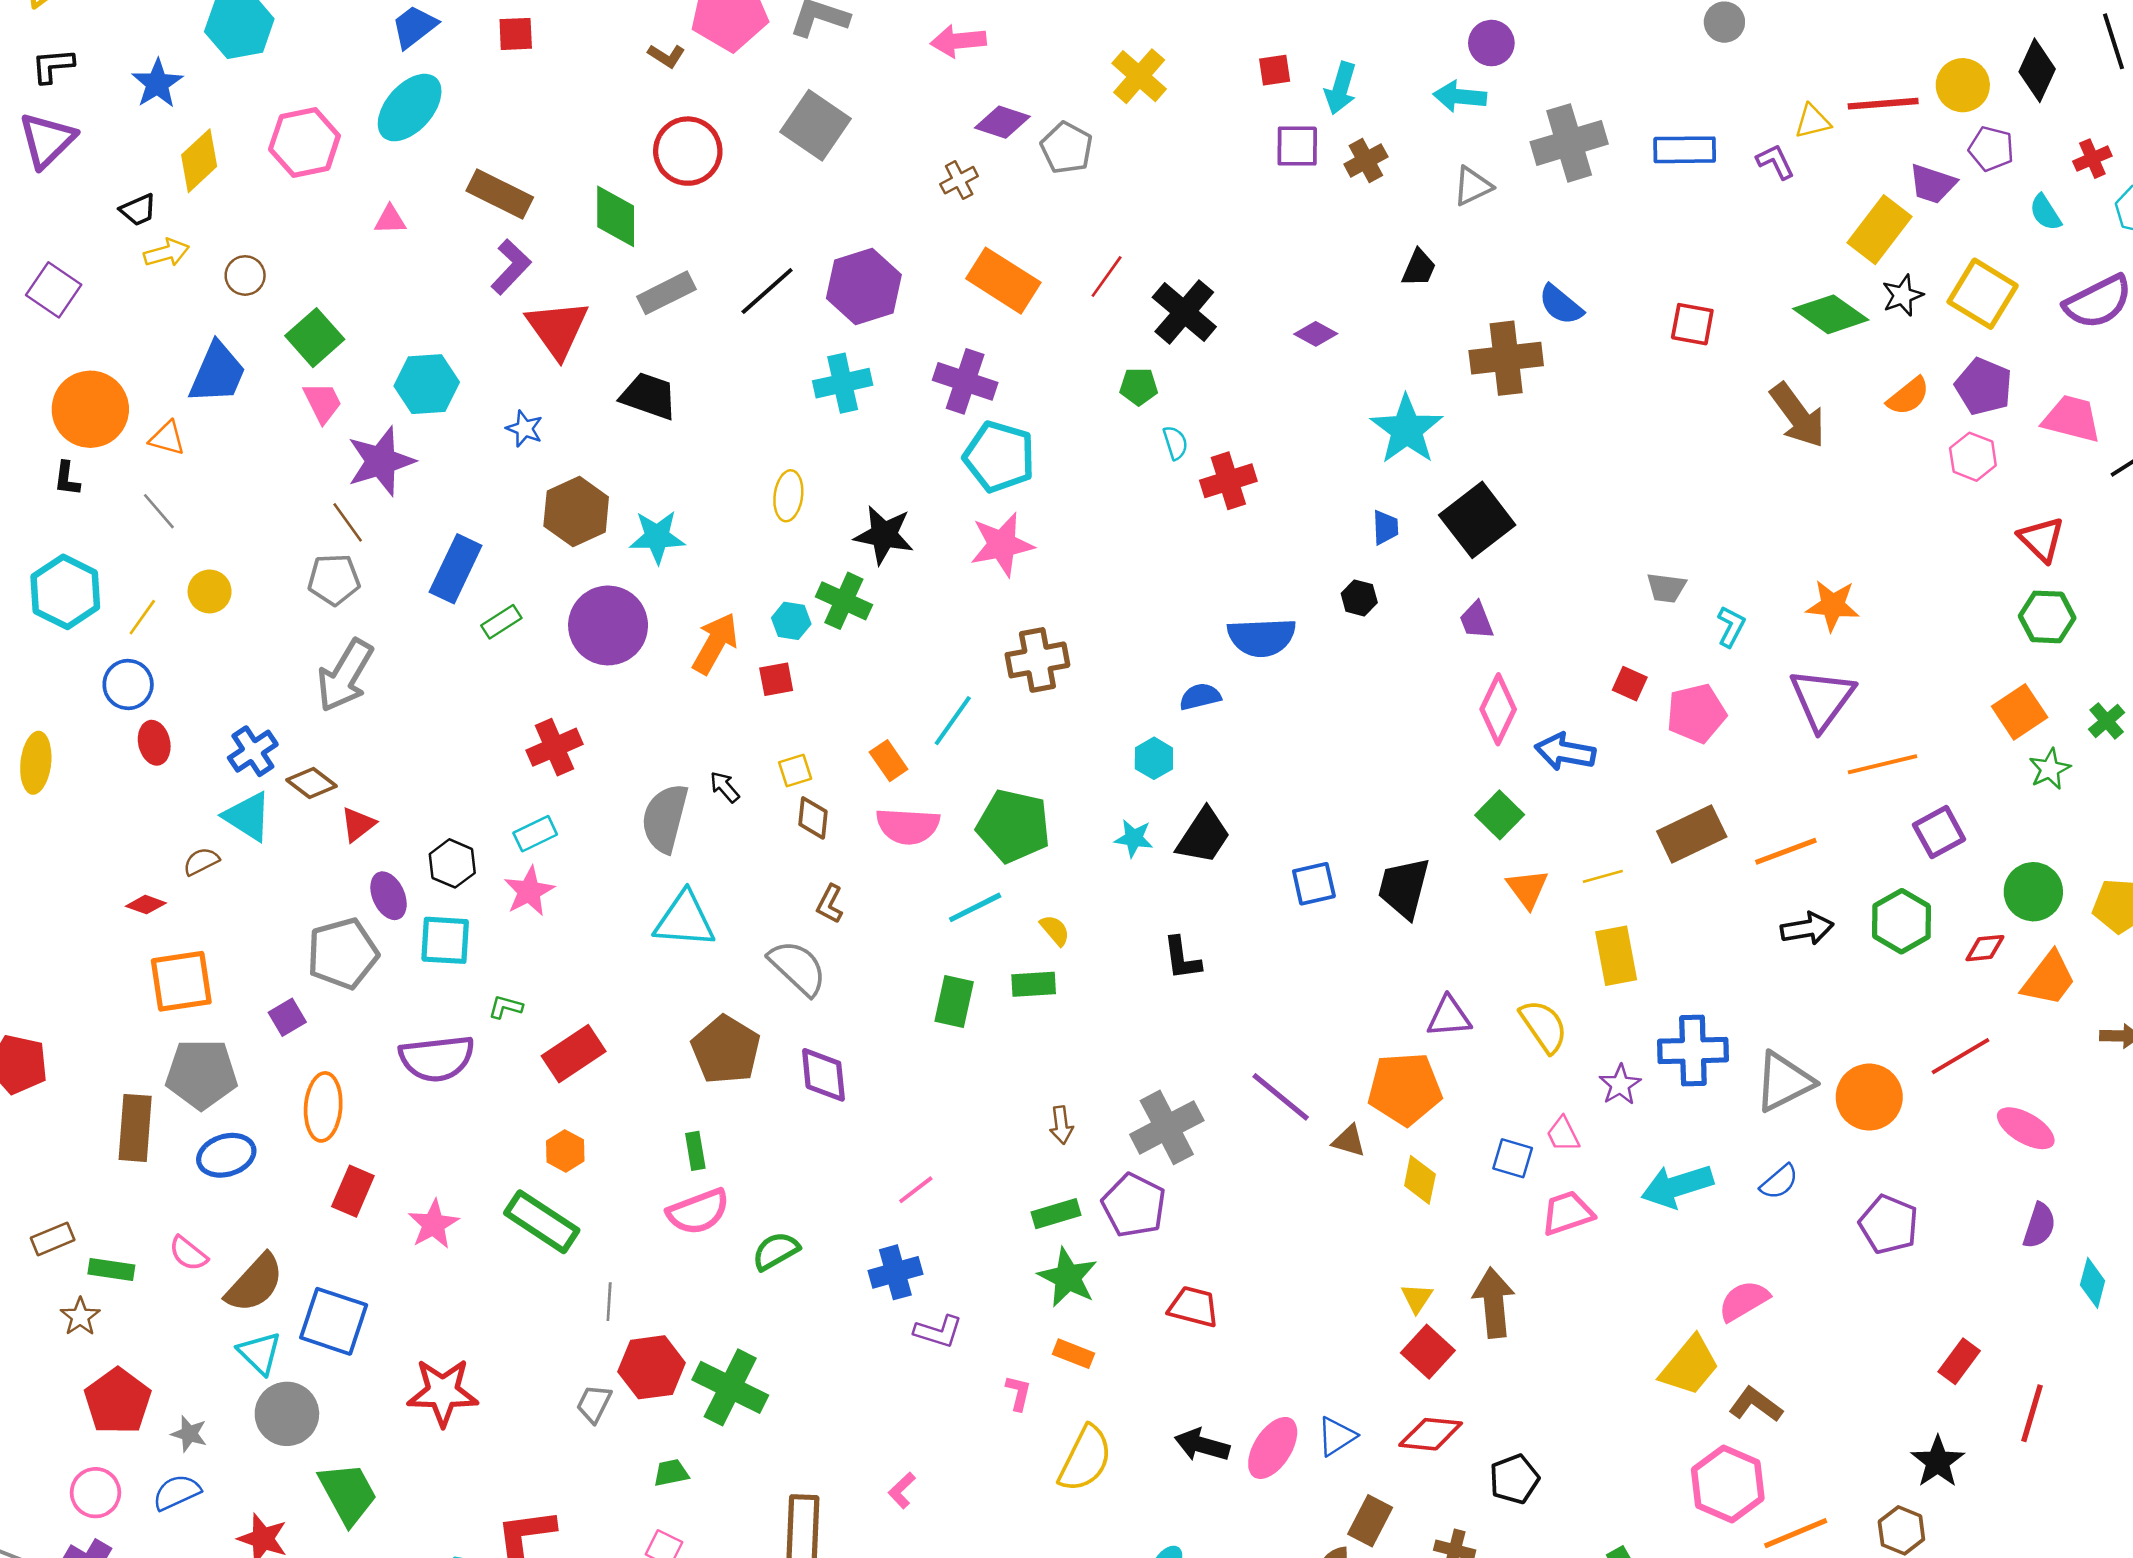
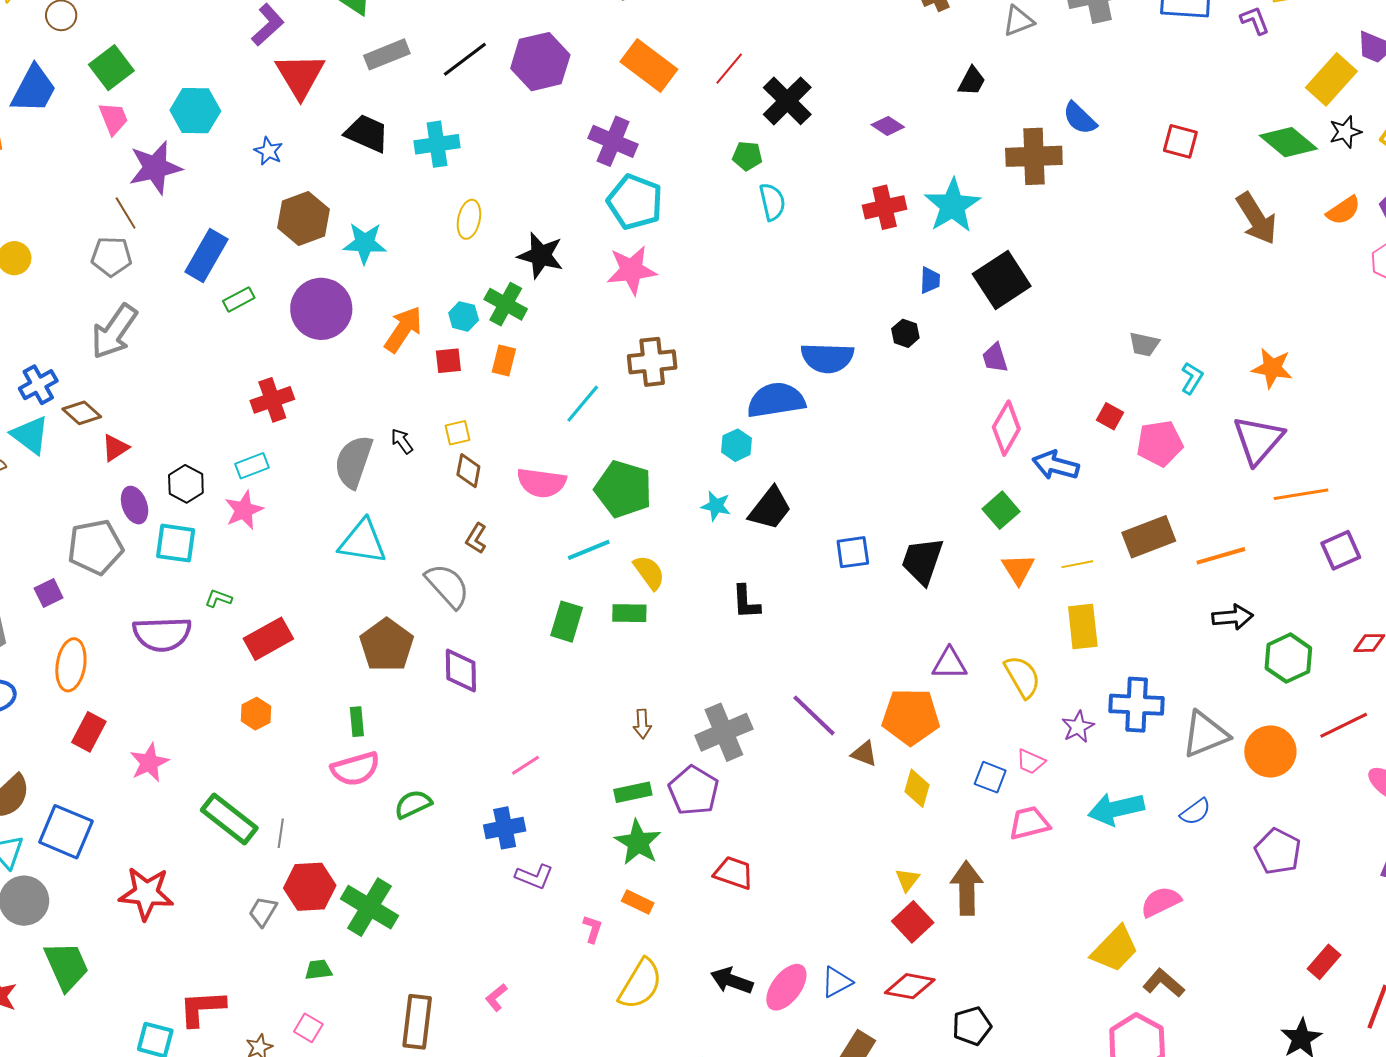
cyan cross: (843, 383) -> (437, 144), moved
cyan semicircle: (1175, 443) -> (772, 202), size x1.4
red cross: (1228, 481) -> (885, 207), moved
blue semicircle: (1200, 697) -> (776, 400), size x1.8
orange rectangle: (889, 761) -> (504, 360), moved, turned 44
green hexagon: (1902, 921) -> (1288, 658), moved
yellow semicircle: (1055, 930) -> (649, 572), size x1.4
pink trapezoid: (1563, 1134) -> (1031, 762), turned -44
green rectangle: (542, 1222) -> (229, 819), moved

